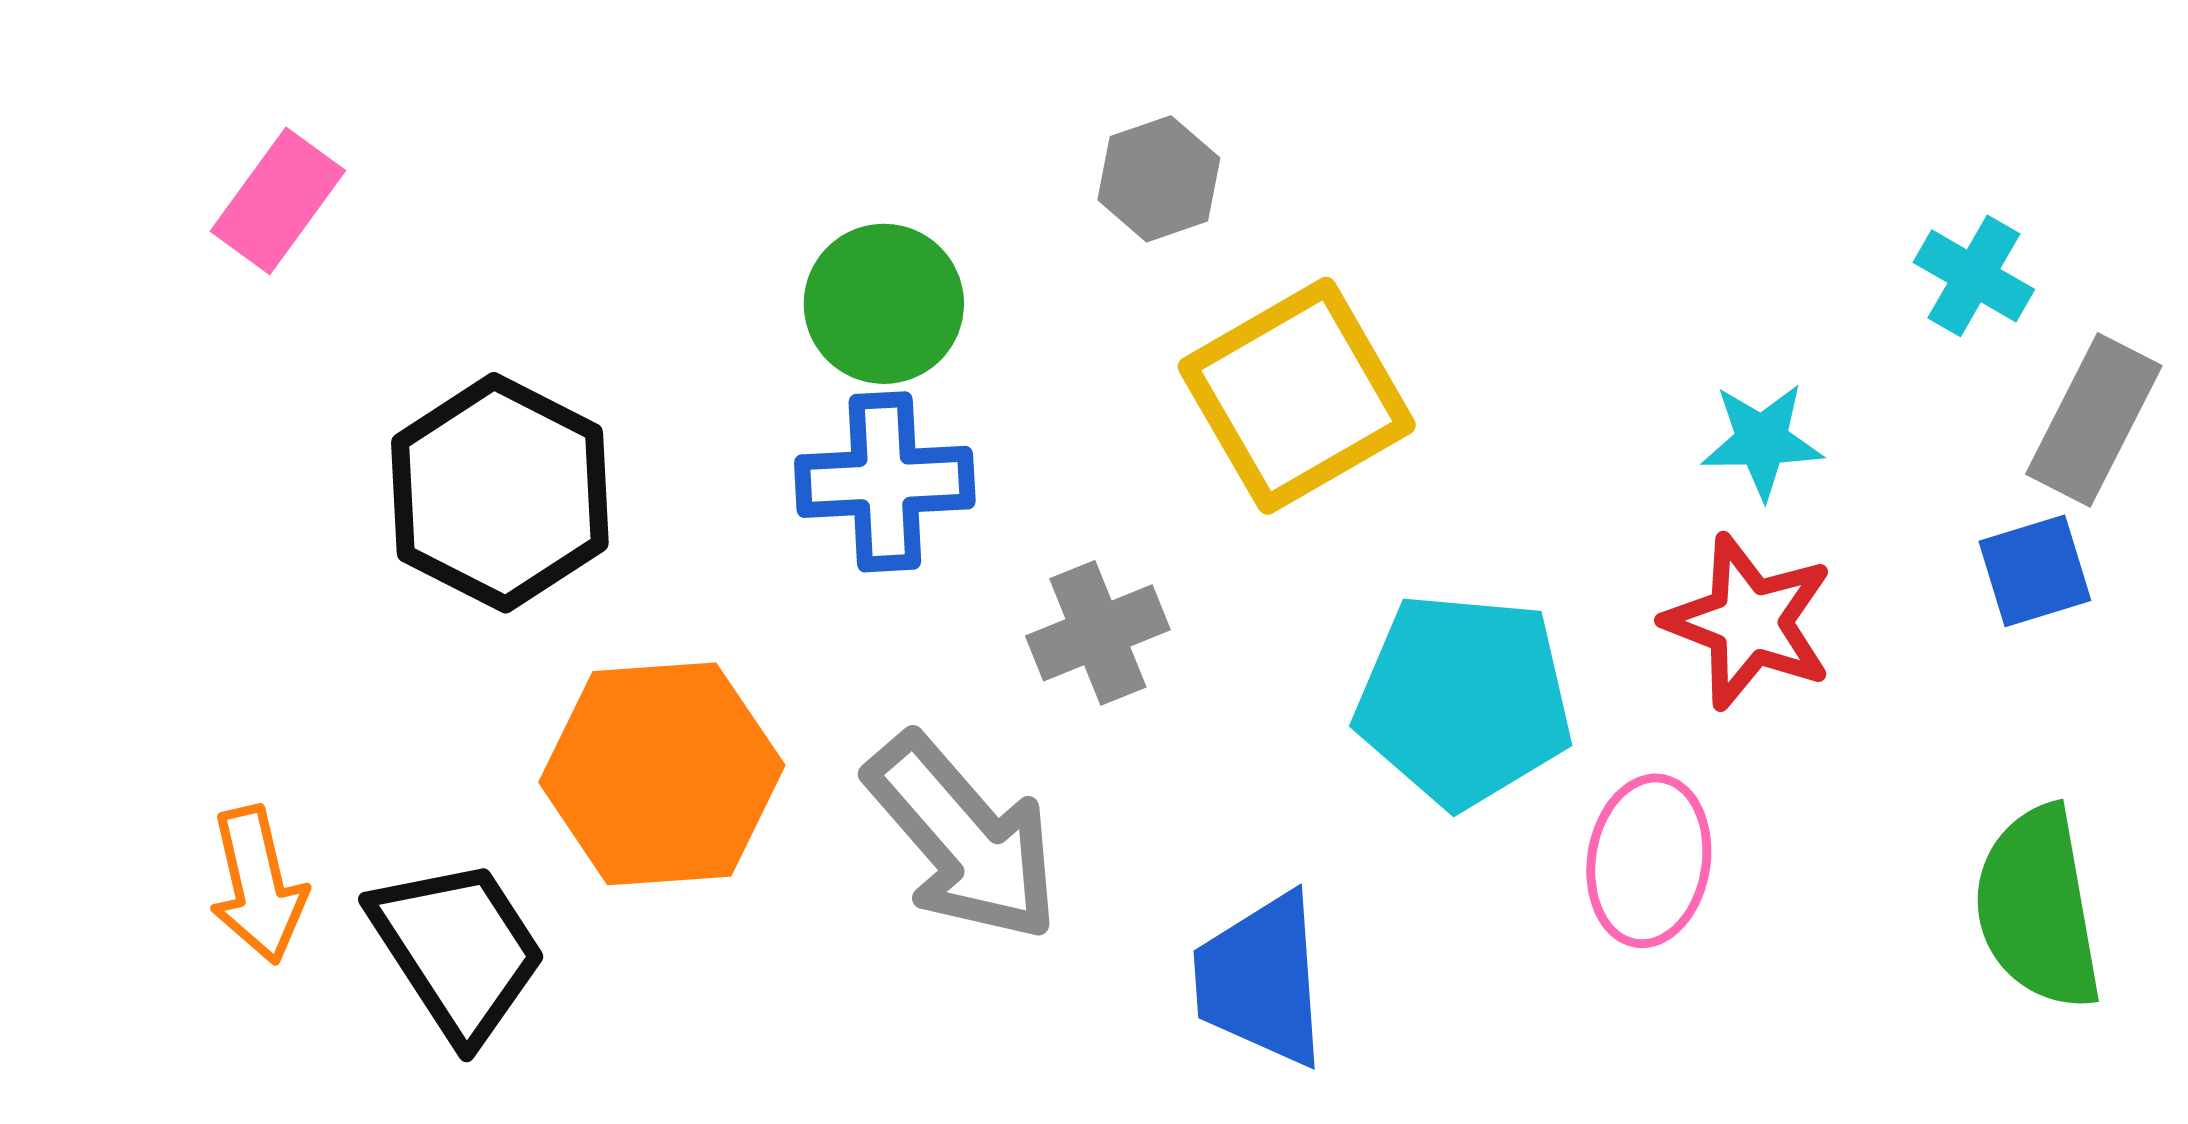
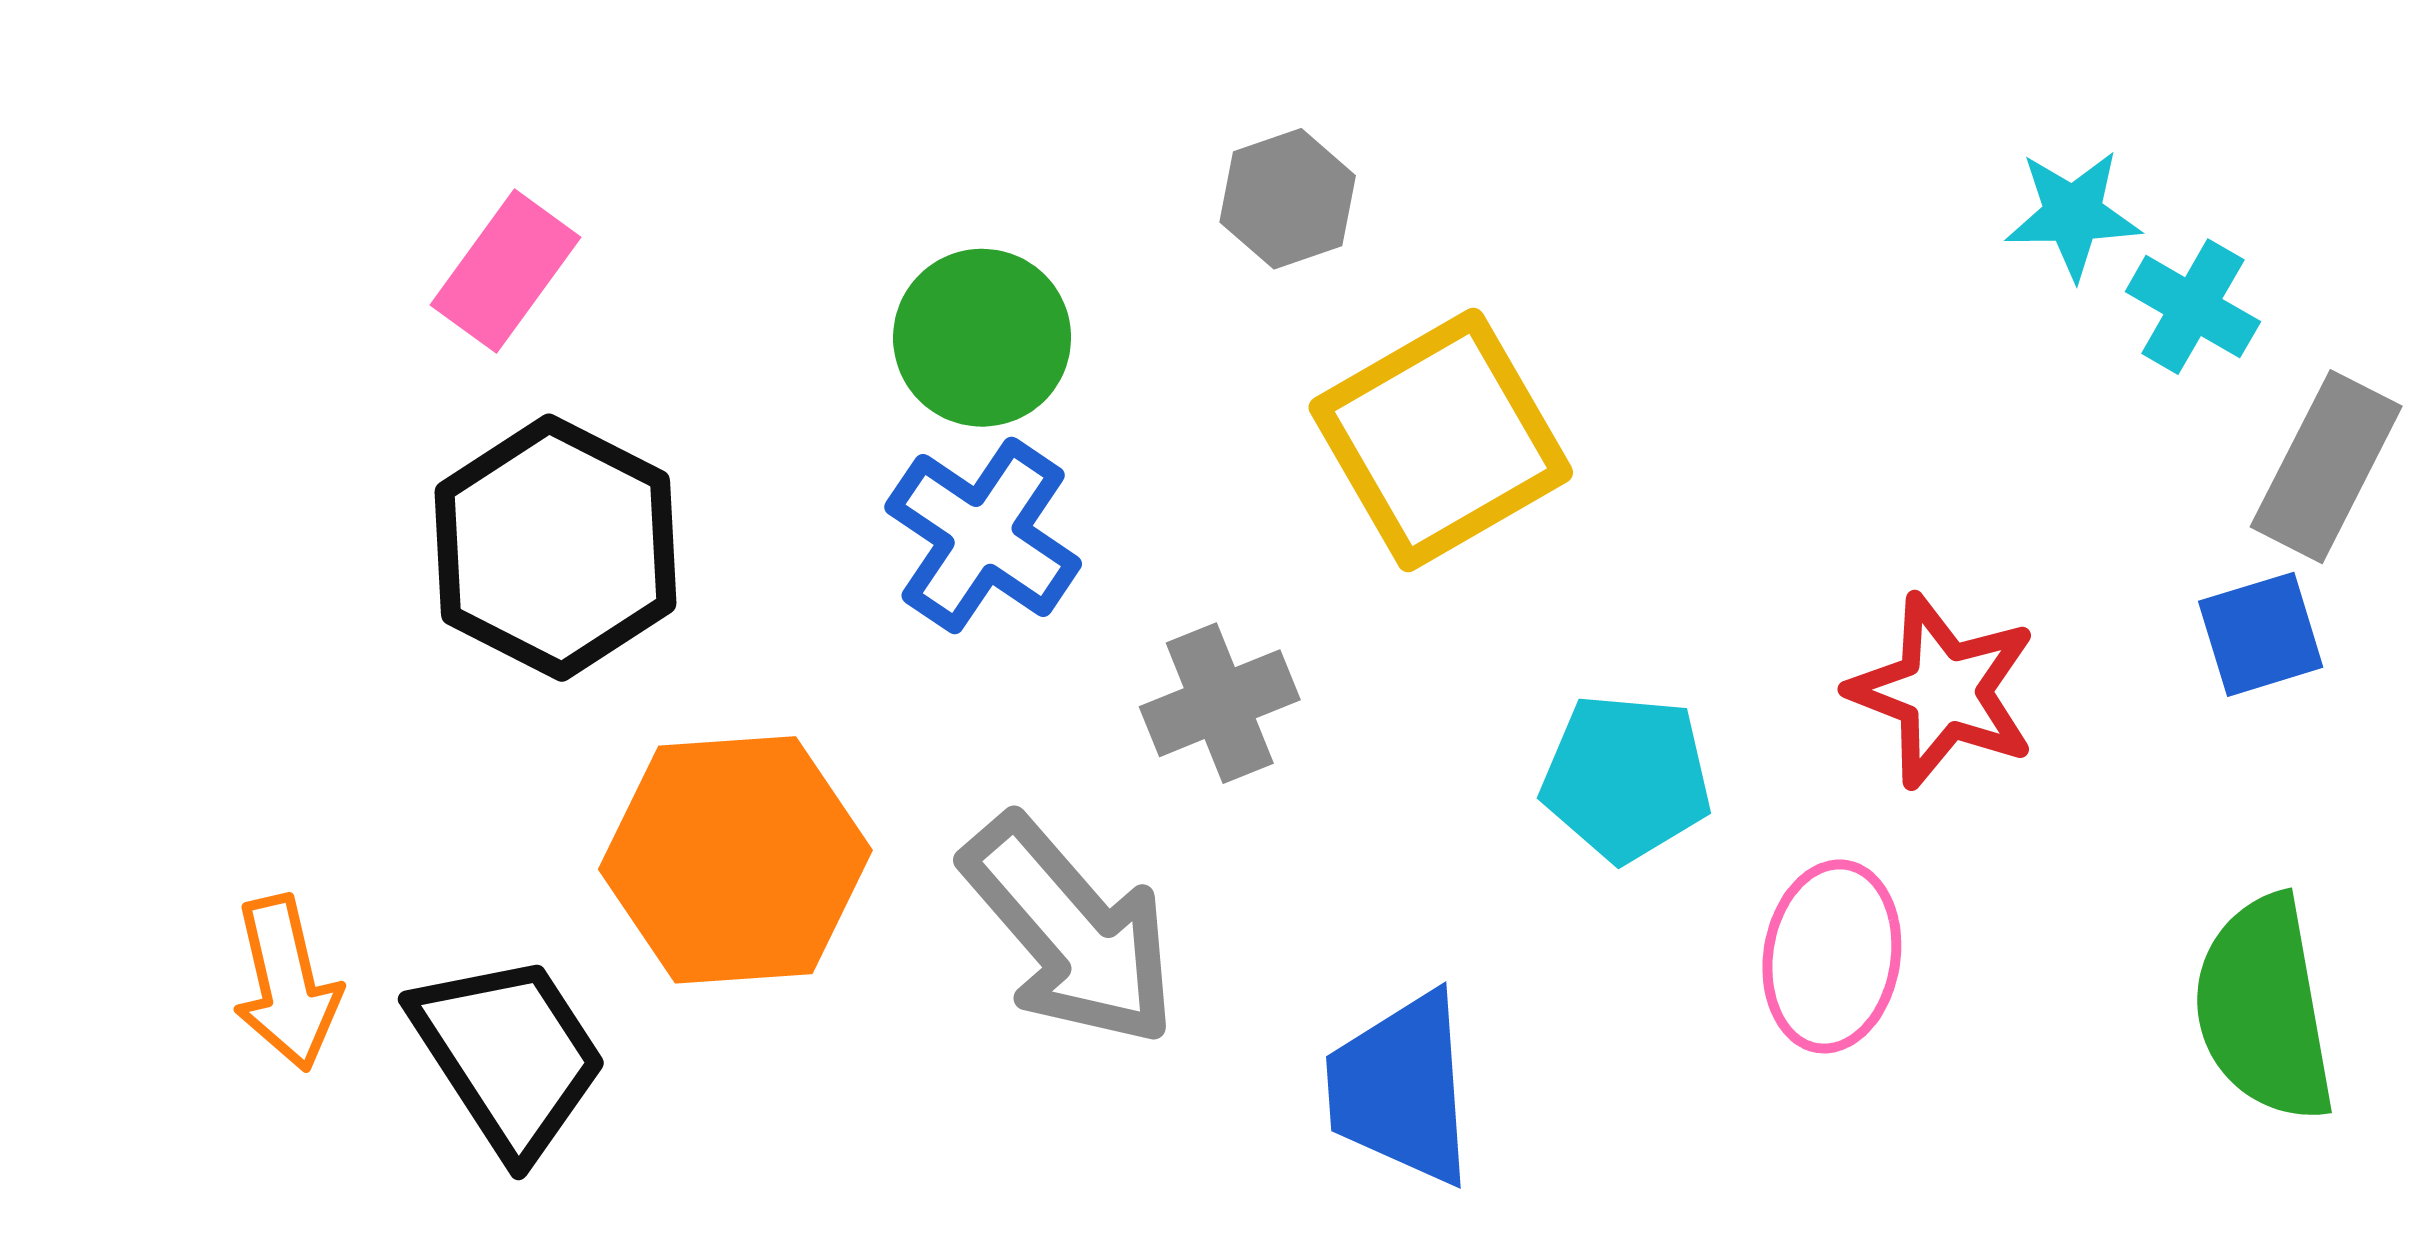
pink rectangle: (278, 201) -> (505, 271), moved
cyan star: (1762, 441) -> (2073, 214), moved
blue cross: (885, 482) -> (983, 535), turned 37
cyan pentagon: (1464, 700) -> (1626, 778), size x0.7

